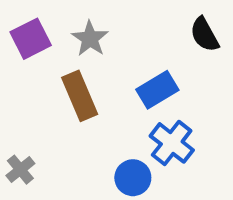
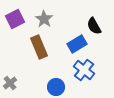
black semicircle: (204, 35) -> (94, 26), moved
blue circle: (133, 178) -> (56, 87), moved

